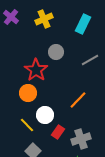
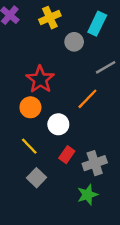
gray circle: (56, 52) -> (74, 42), moved
orange line: (78, 100) -> (87, 99), moved
white circle: (45, 115) -> (58, 124), moved

